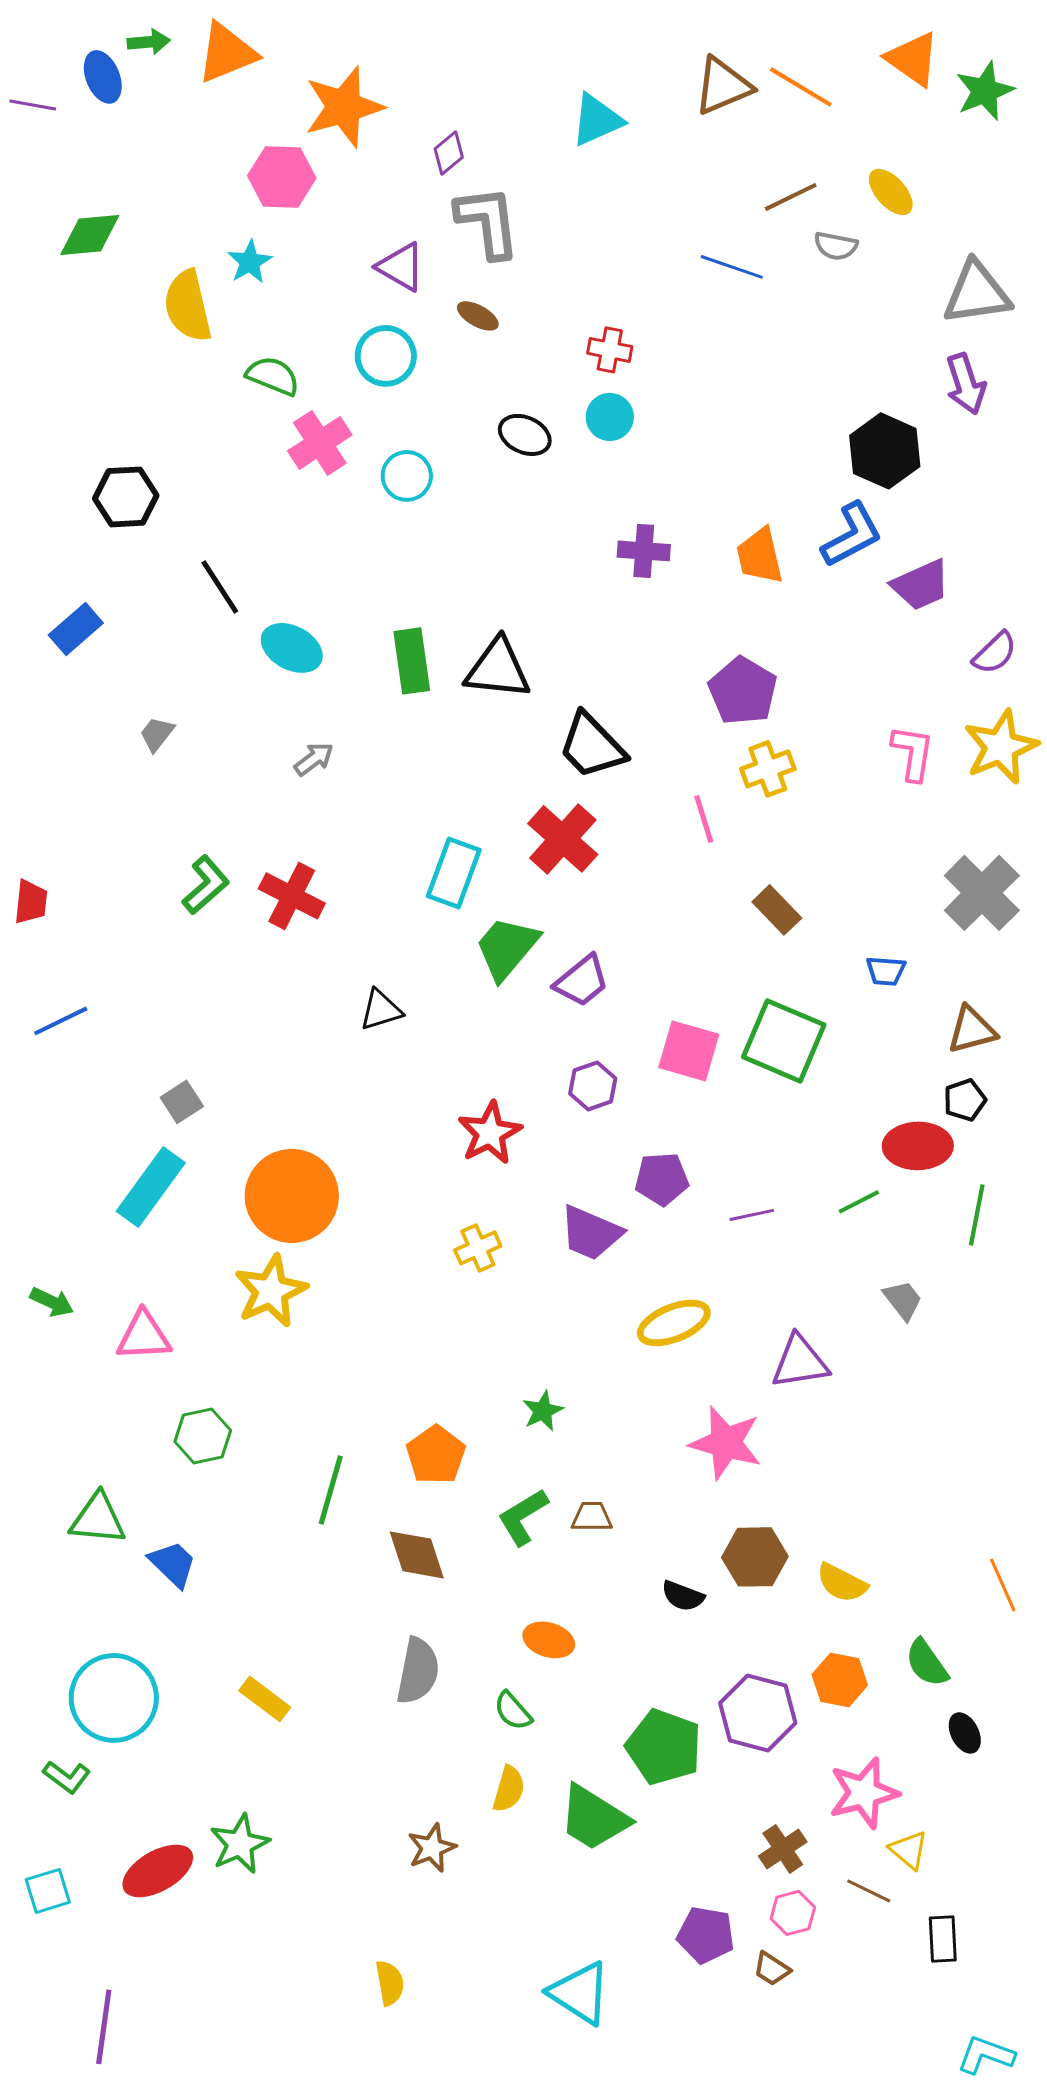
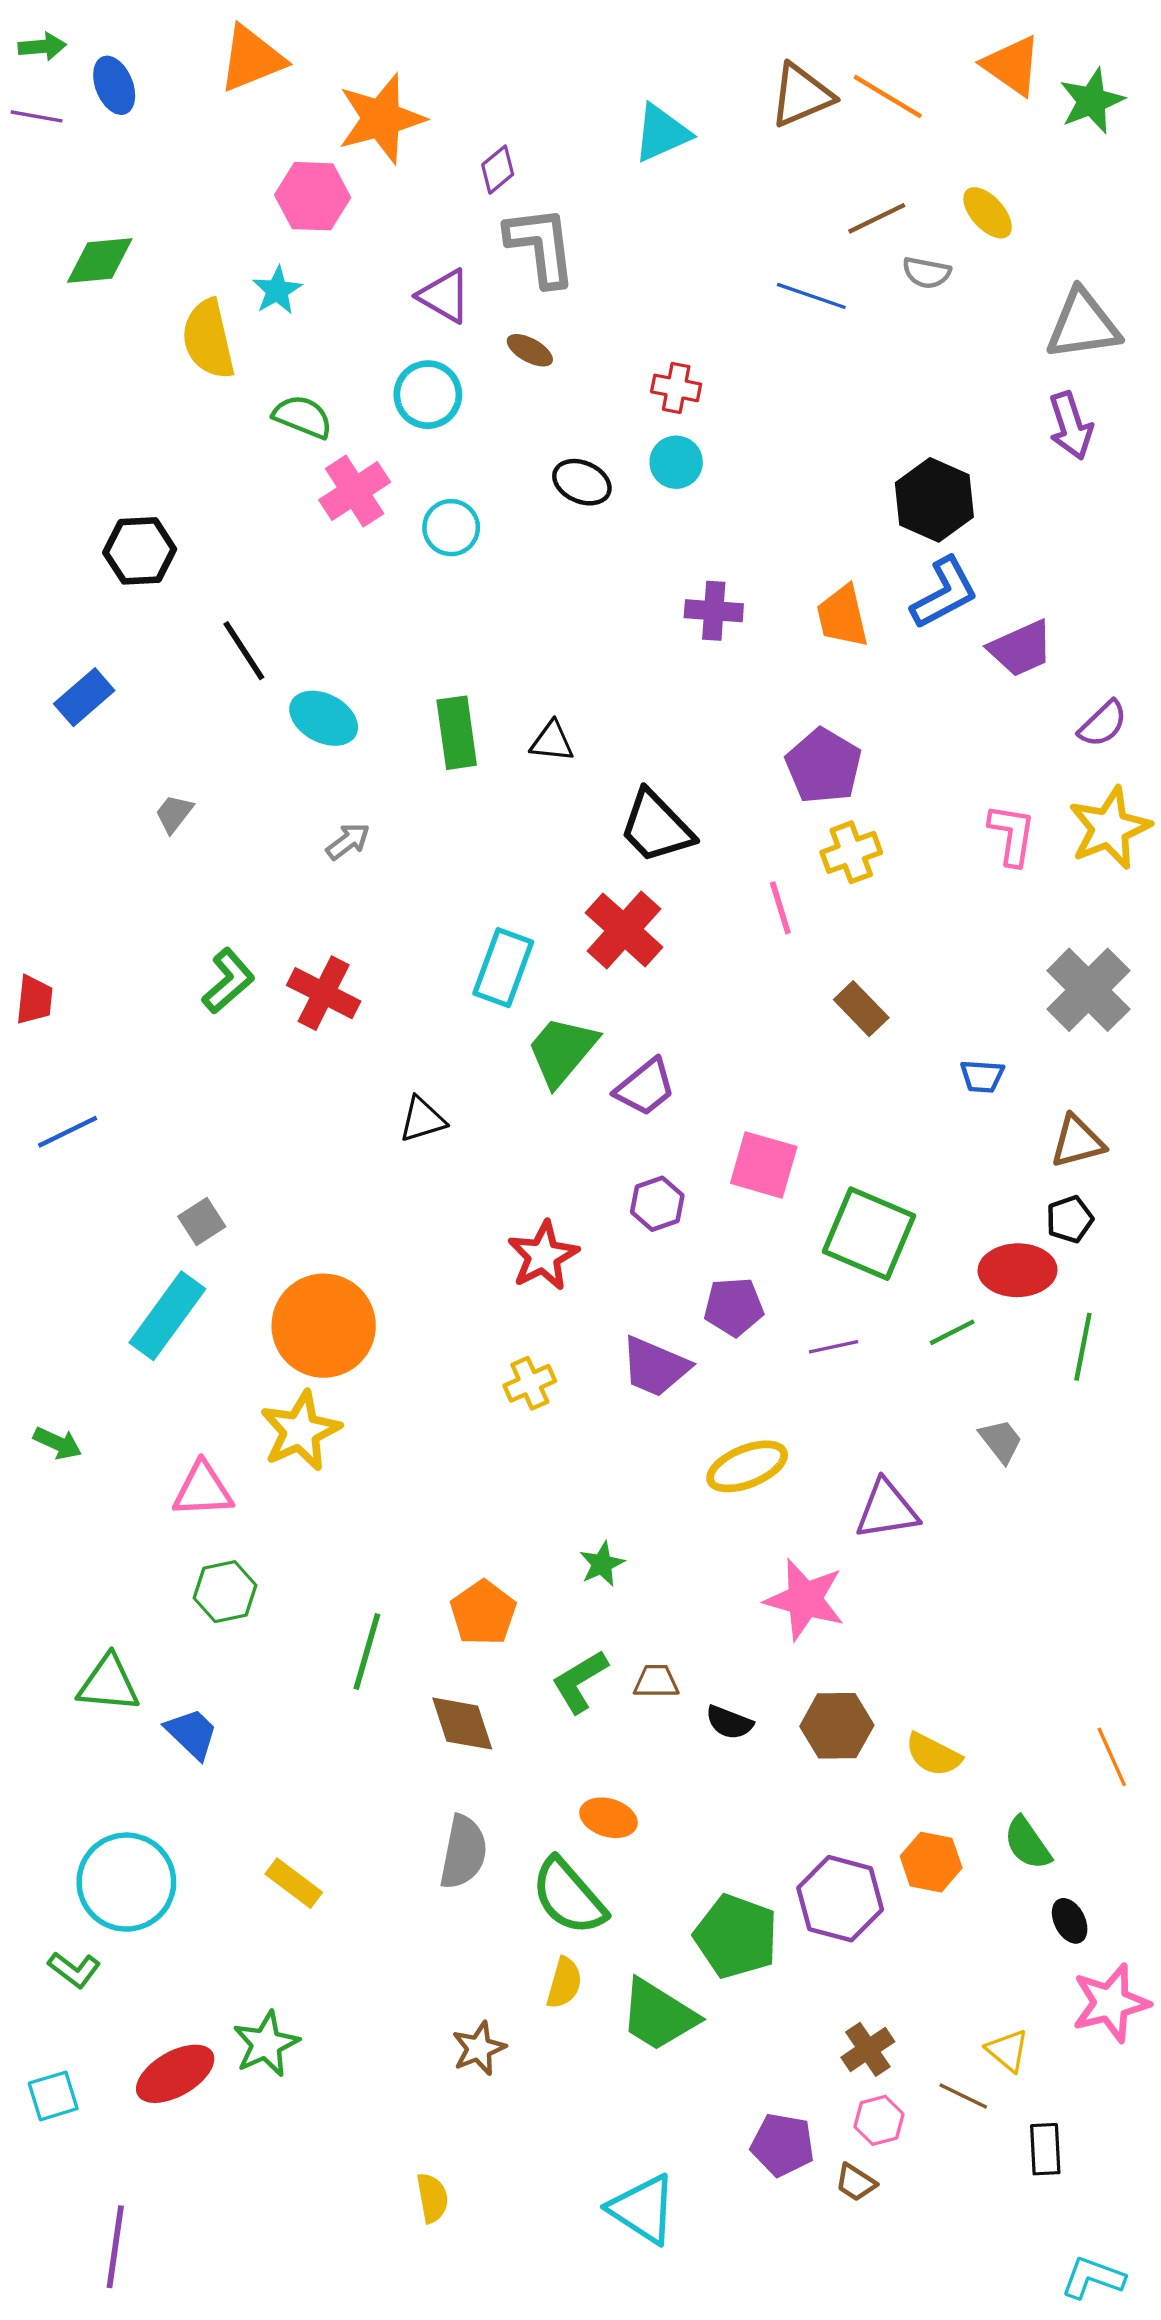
green arrow: (149, 42) -> (42, 47), moved
black hexagon: (885, 451) -> (934, 500), moved
black triangle: (498, 669) -> (552, 742), size x0.6
green square: (784, 1041) -> (869, 1234), moved
pink triangle: (144, 1336) -> (203, 1490), moved
black semicircle: (683, 1596) -> (729, 1722), moved
green semicircle: (513, 1711) -> (569, 1896), size x1.8
pink star: (864, 1793) -> (1111, 2003), moved

